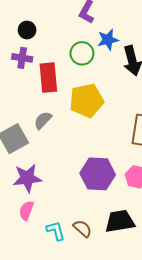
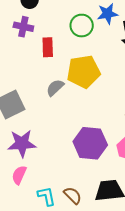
red rectangle: (48, 78) -> (48, 47), size x0.7
gray semicircle: (43, 120) -> (55, 88), moved

